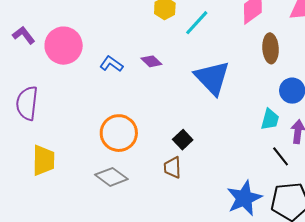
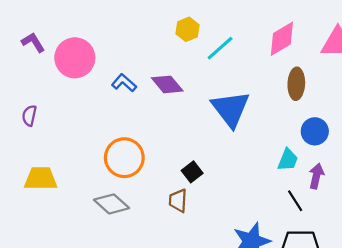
purple diamond: (151, 61) -> (167, 84), size x1.4
purple semicircle: (27, 103) -> (29, 116), size x0.6
yellow trapezoid: (44, 160) -> (41, 179), turned -96

